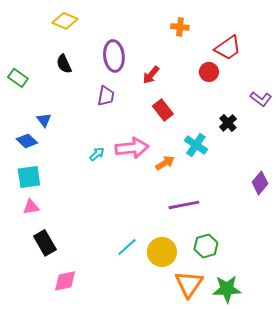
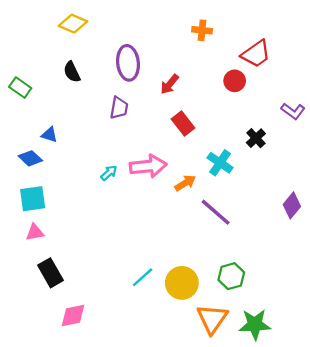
blue triangle: (44, 120) -> (49, 135), turned -35
purple line: (184, 205) -> (216, 212), moved, turned 52

